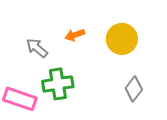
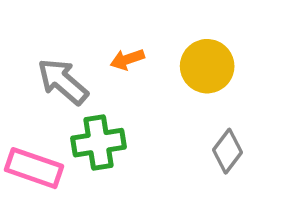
gray arrow: (37, 48) -> (63, 81), size x1.4

